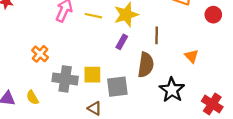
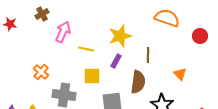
yellow line: (93, 16) -> (86, 49), moved
yellow square: (92, 75) -> (92, 76), moved

